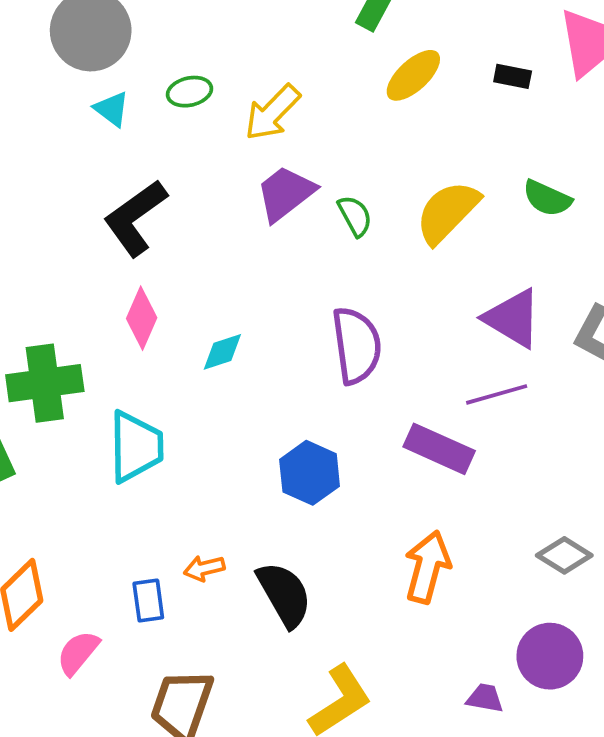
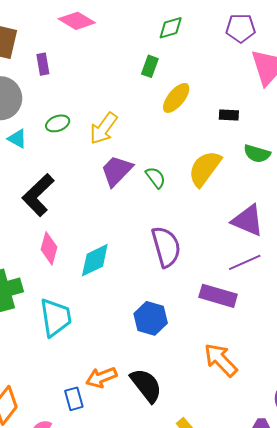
black rectangle: (513, 76) -> (229, 115), moved
cyan diamond: (222, 352) -> (95, 260), size x1.5
orange arrow: (427, 567) -> (221, 360), turned -51
orange arrow: (204, 568) -> (101, 377), size x1.4

